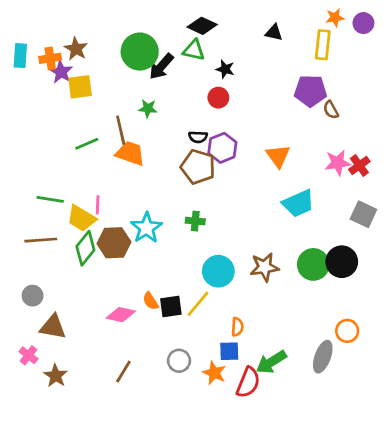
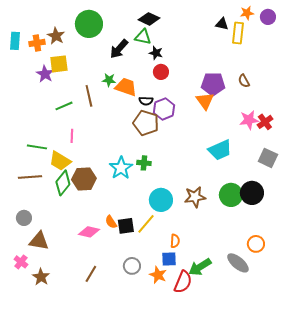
black triangle: (274, 33) -> (222, 24), moved
green circle: (140, 52) -> (89, 24), moved
black star: (225, 69) -> (156, 53), moved
purple star: (61, 72) -> (45, 74), moved
purple pentagon: (311, 91) -> (213, 84), moved
orange trapezoid: (130, 153) -> (126, 87), moved
orange triangle: (278, 156) -> (205, 101), moved
pink line: (98, 205) -> (72, 136), moved
cyan star: (146, 228) -> (121, 168), moved
gray ellipse: (323, 357) -> (238, 263), turned -70

